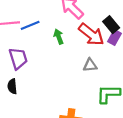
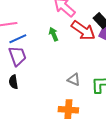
blue line: (30, 25) -> (18, 39), moved
gray triangle: (90, 65) -> (74, 80), moved, turned 32

